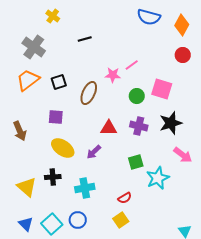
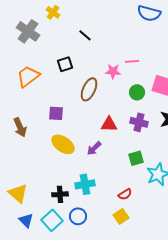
black line: (85, 39) -> (85, 35), turned 56
gray cross: (34, 47) -> (28, 31), moved
pink line: (132, 65) -> (132, 61), turned 32
black square: (59, 82) -> (65, 64), moved
black cross: (53, 177) -> (60, 194), moved
yellow triangle: (27, 187) -> (18, 193), moved

